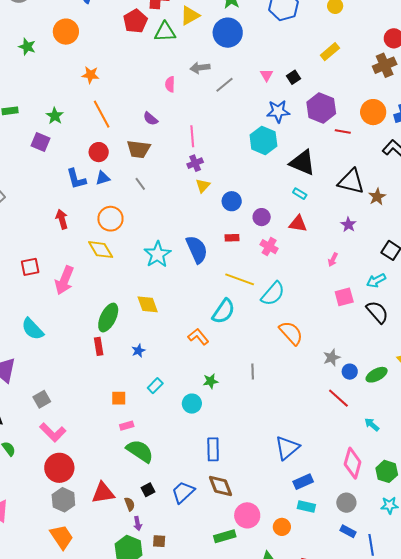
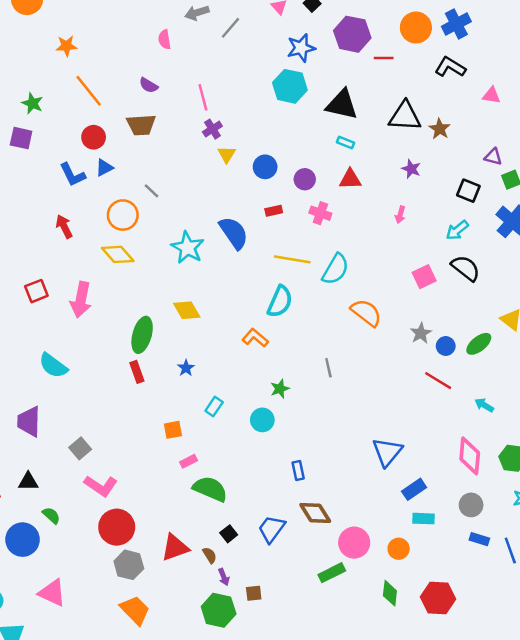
gray line: (140, 184) -> (152, 191), moved
pink square: (344, 297) -> (424, 277), moved
blue rectangle: (213, 449) -> (298, 470), size x0.7

